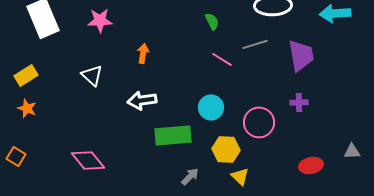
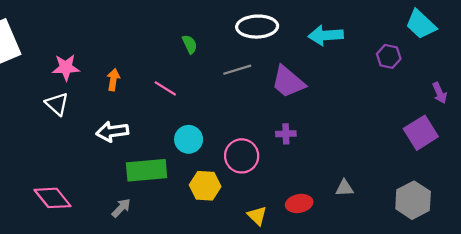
pink star: (100, 20) -> (66, 67), moved
purple trapezoid: (301, 55) -> (288, 82), turned 140
pink line: (222, 59) -> (165, 88), moved
gray arrow: (190, 176) -> (121, 208), moved
yellow triangle: (240, 176) -> (257, 216), moved

